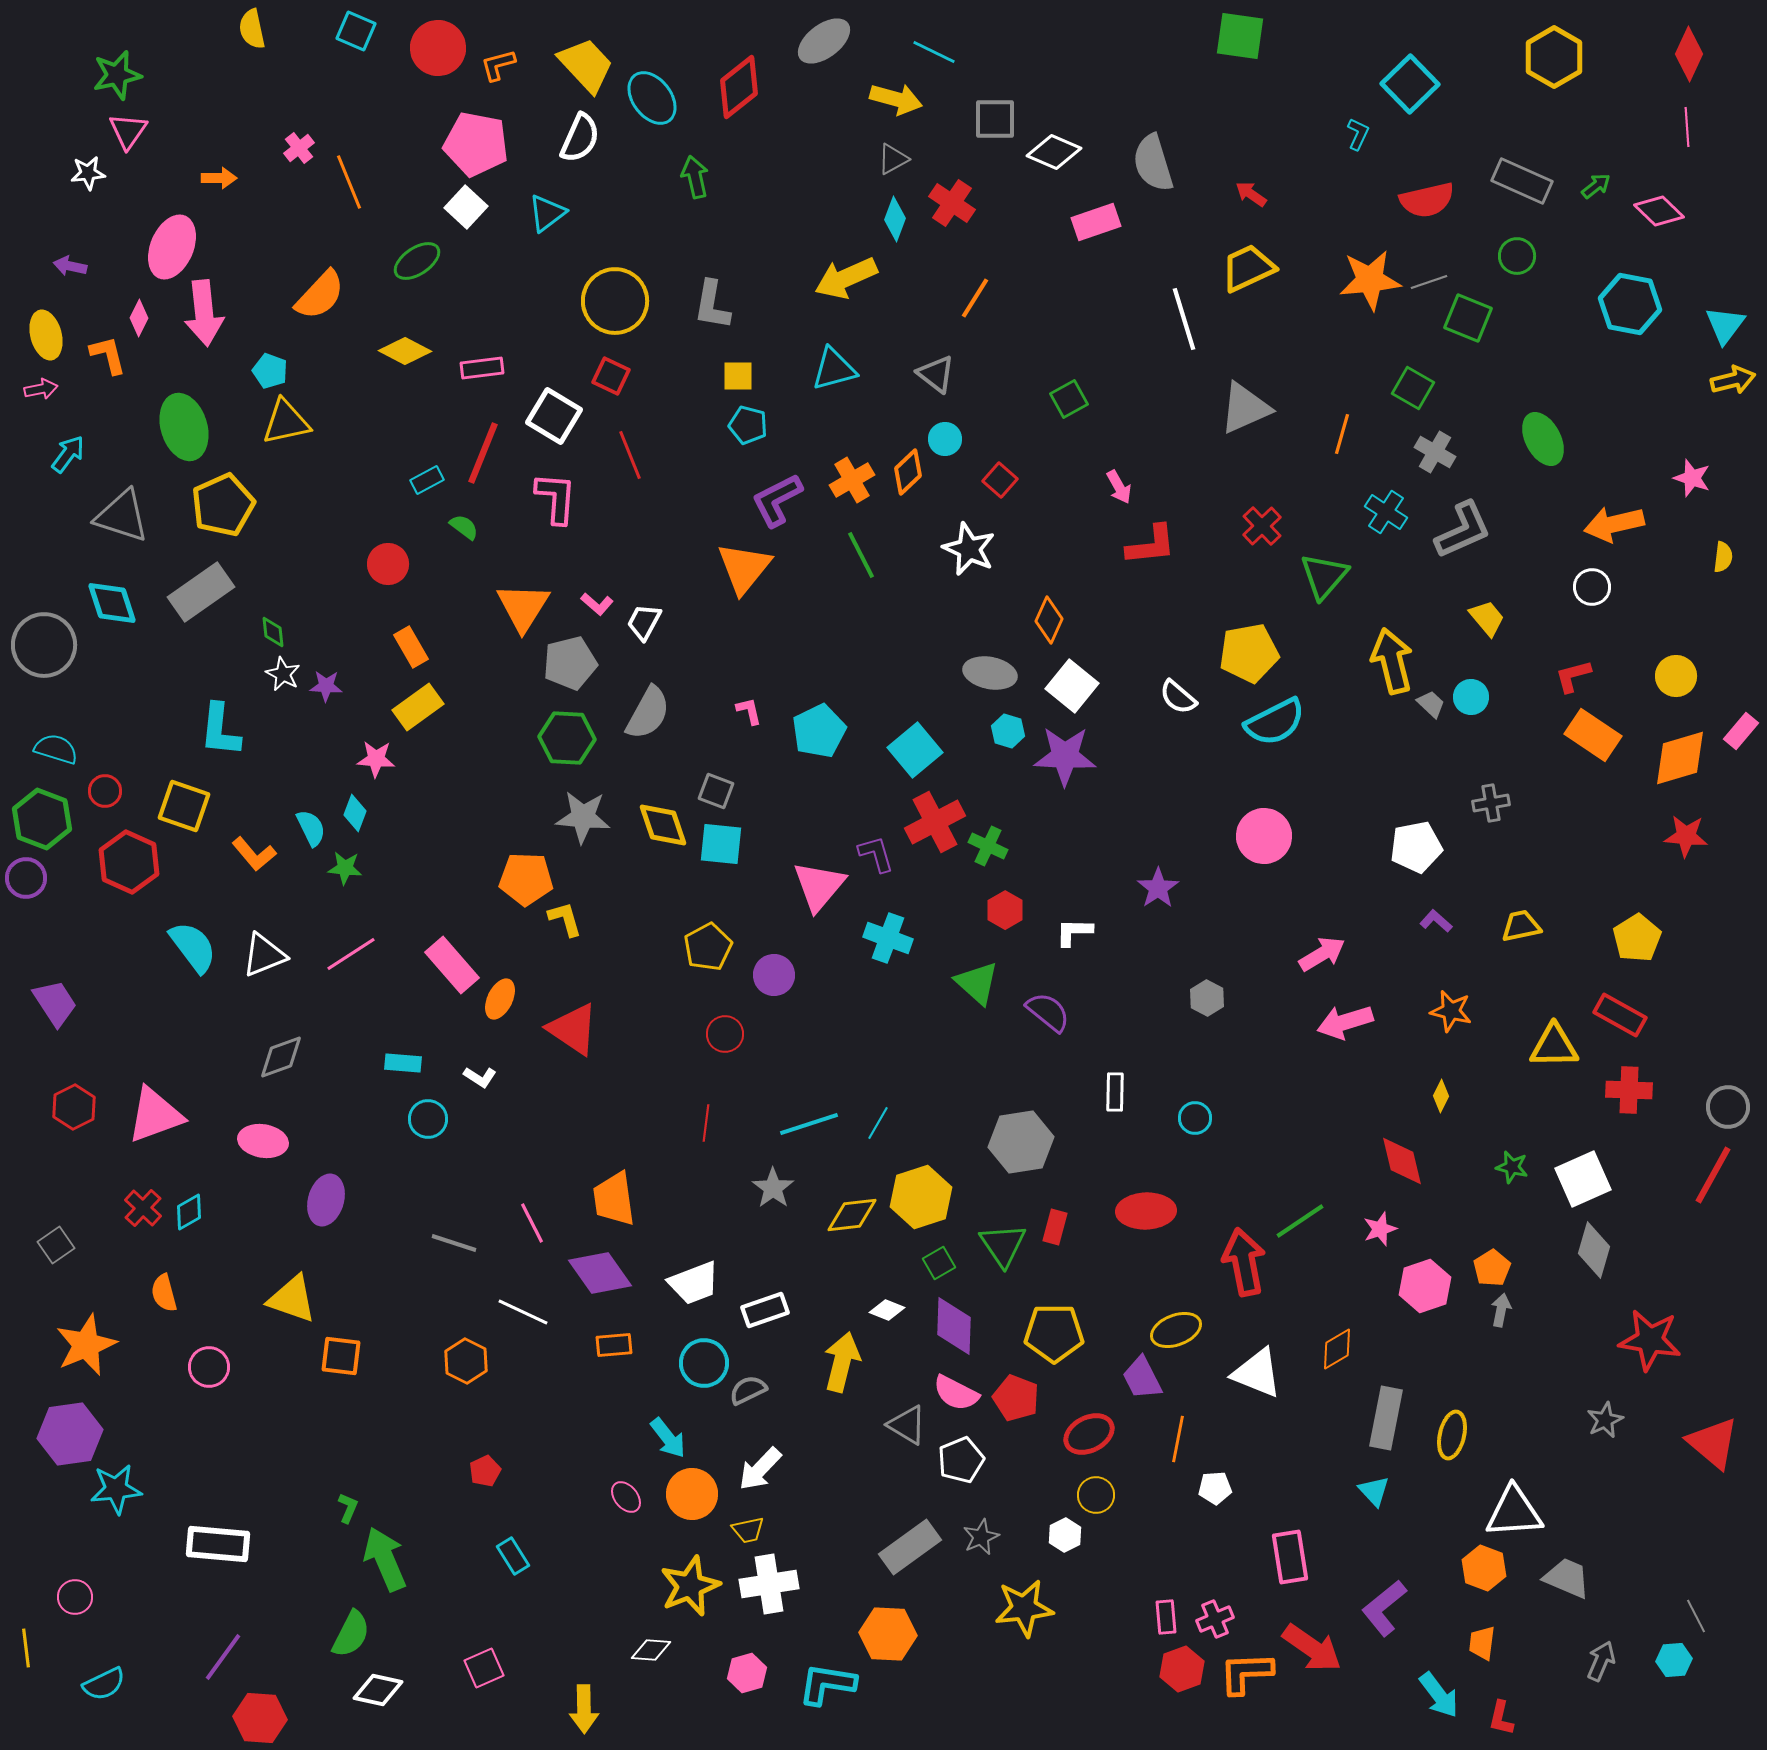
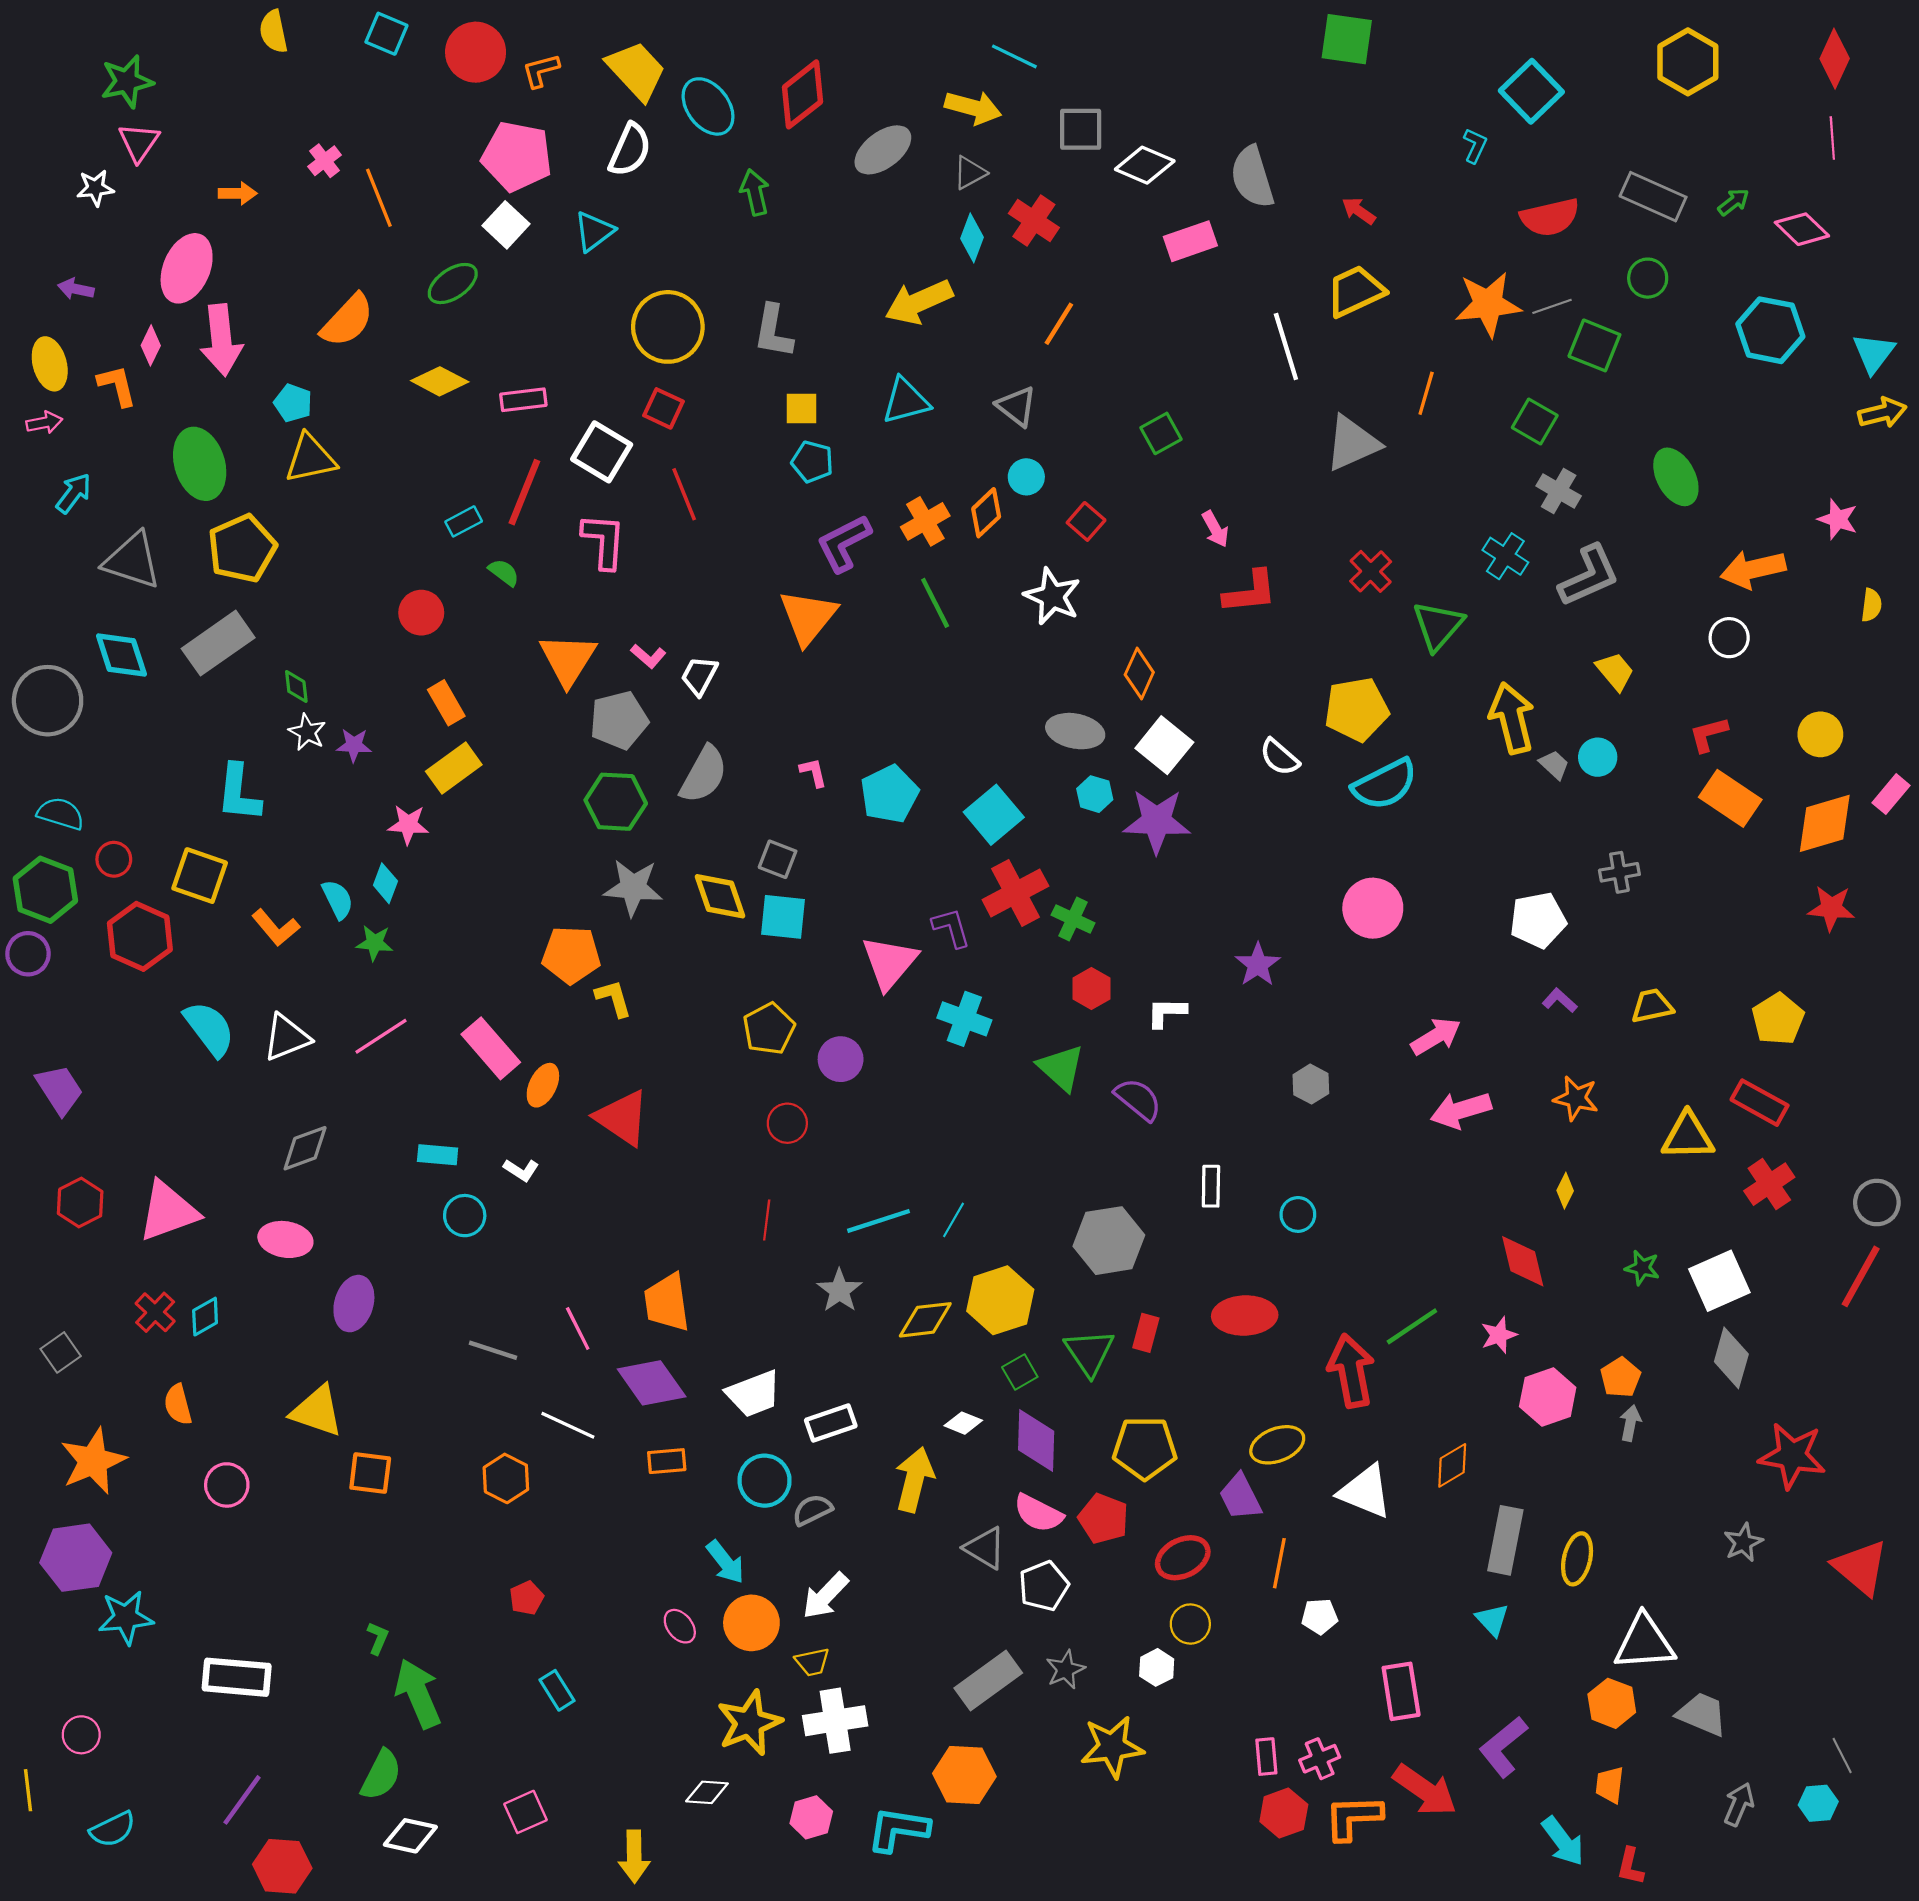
gray ellipse: (824, 41) -> (883, 150), moved
orange line: (1342, 434) -> (1426, 393), moved
red cross: (1629, 1090) -> (1769, 1184), turned -36

